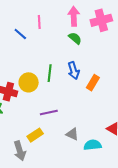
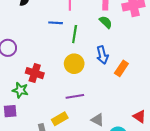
blue line: (20, 34) -> (56, 23), moved, turned -40
green line: (50, 73) -> (75, 34), moved
yellow circle: (29, 82) -> (74, 64), moved

